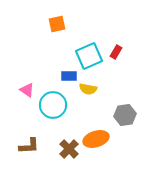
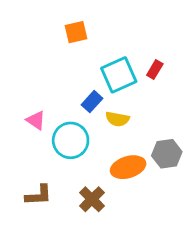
blue rectangle: (69, 76) -> (92, 102), turned -49
orange ellipse: (96, 139) -> (128, 167), moved

